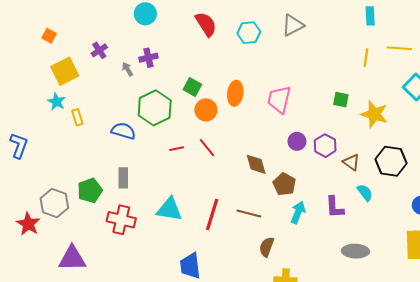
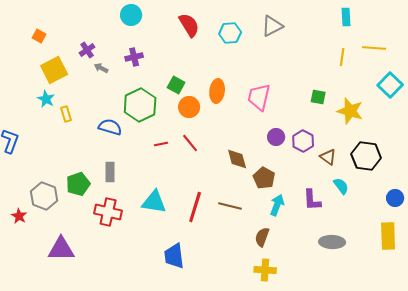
gray arrow: (128, 69) -> (101, 68), moved, turned -32
red star: (28, 224) -> (19, 216), size x0.7
brown semicircle: (267, 247) -> (262, 237), moved

